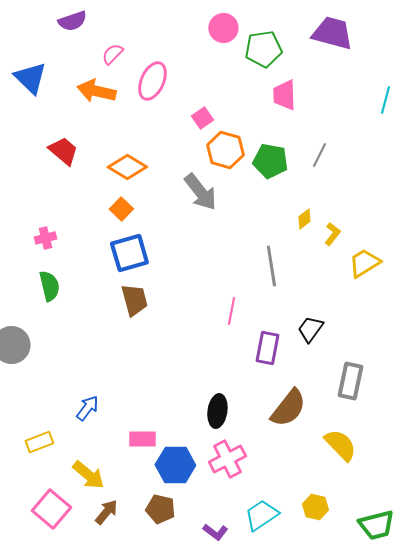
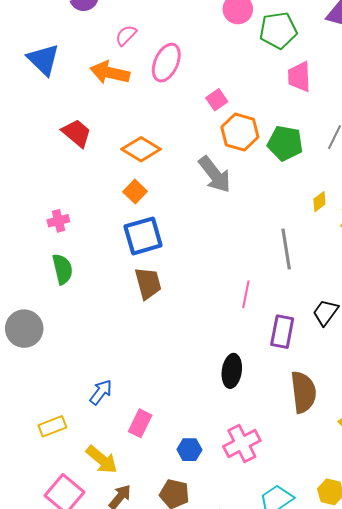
brown semicircle: (288, 408) -> (303, 392), turned -45
black ellipse: (217, 411) -> (232, 371), moved
pink rectangle: (142, 439) -> (140, 423), moved, turned -64
blue hexagon: (175, 465) -> (189, 450), size x0.6

